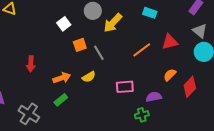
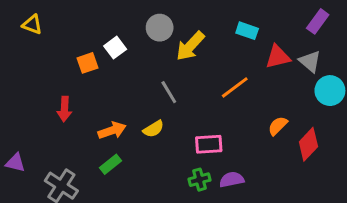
gray triangle: (200, 31) -> (310, 61), moved
red triangle: (170, 42) -> (278, 57), moved
orange square: (80, 45) -> (87, 63), moved
purple semicircle: (154, 97) -> (232, 180), moved
green cross: (142, 115) -> (199, 180), moved

